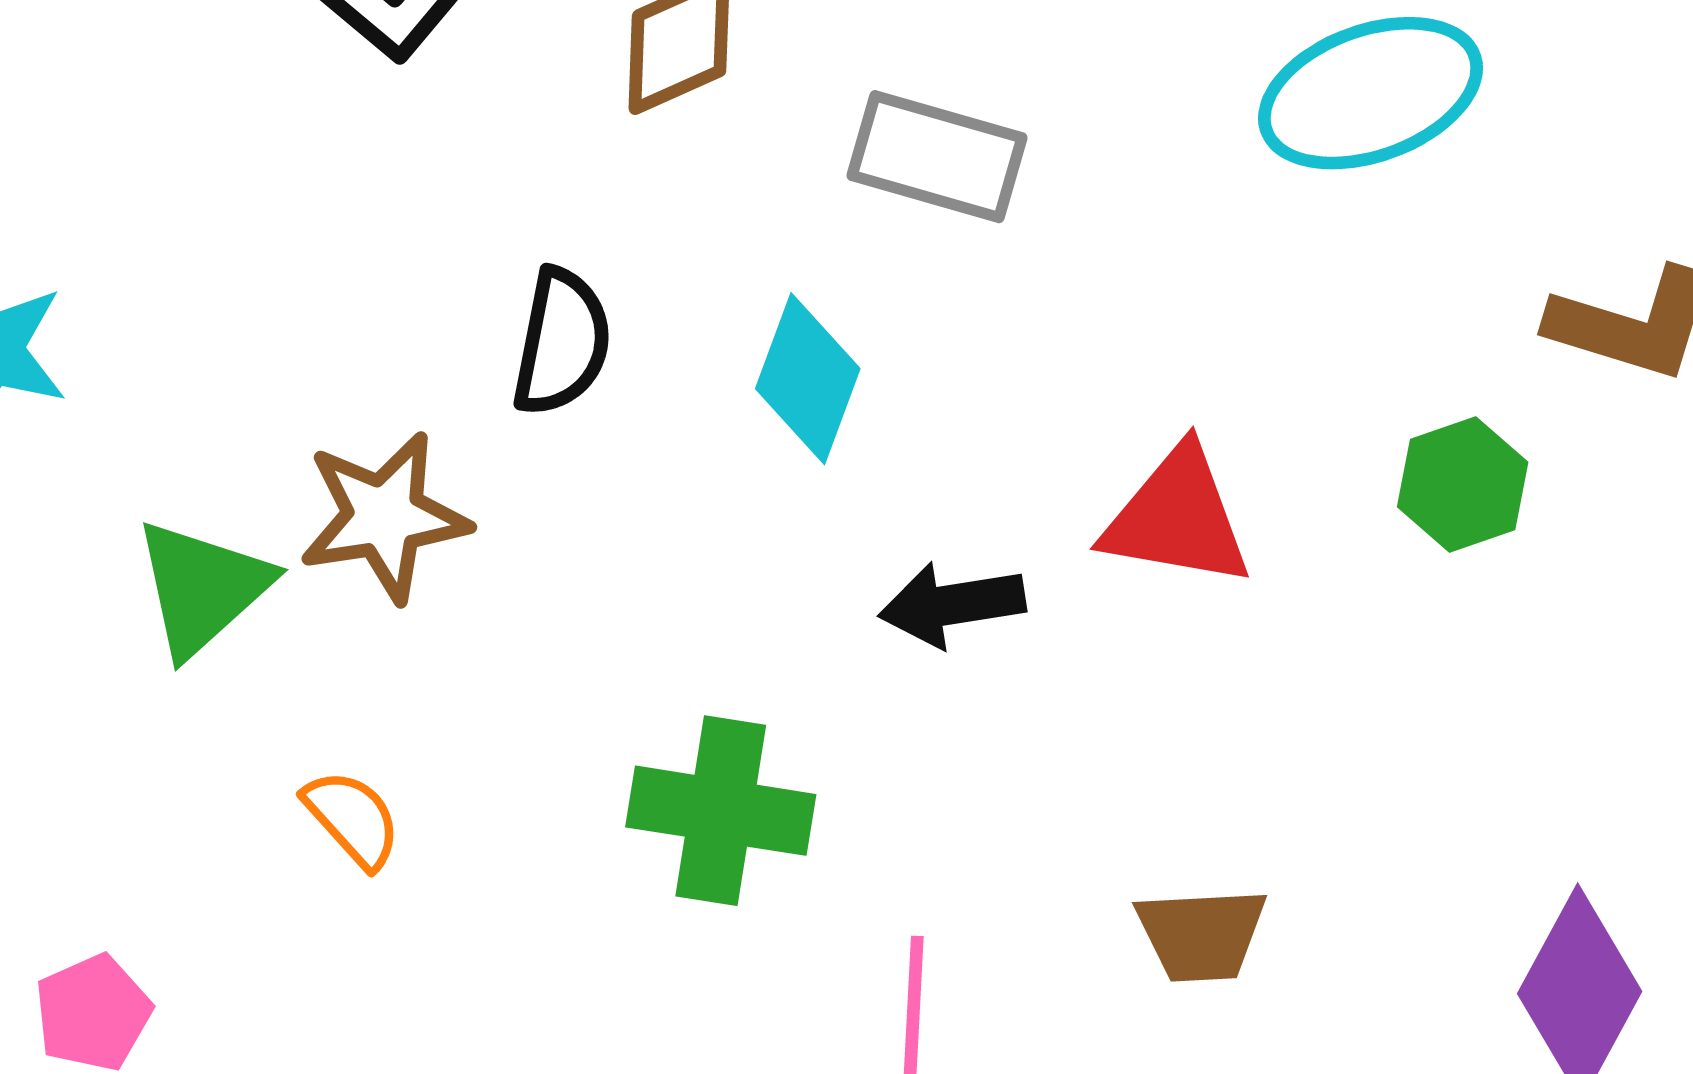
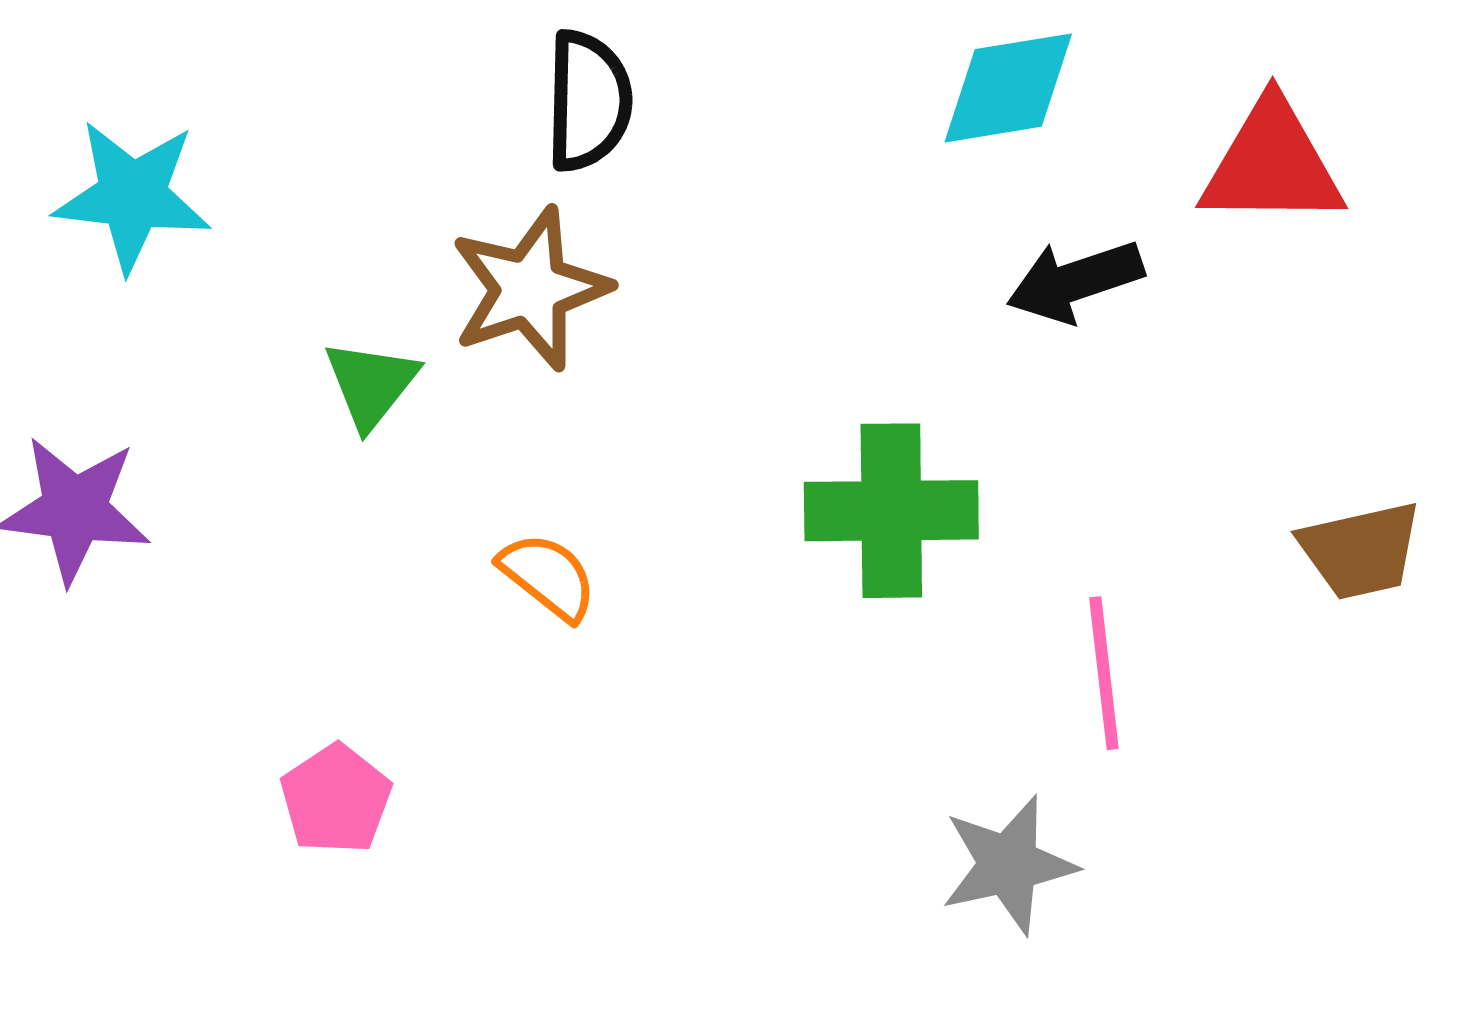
black semicircle: (562, 342) -> (588, 101), moved
cyan diamond: (808, 379) -> (1008, 88), moved, turned 70
green triangle: (202, 588) -> (371, 384), size x0.7

